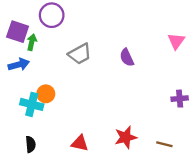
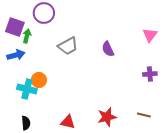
purple cross: (180, 99) -> (150, 74), moved
brown line: (164, 144) -> (144, 115), moved

